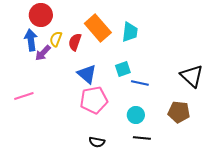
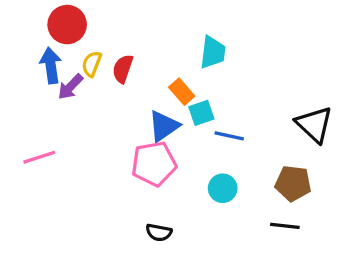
orange rectangle: (98, 28) -> (182, 92), moved, size x0.6
blue triangle: (87, 74) -> (164, 126), moved, turned 45
black line: (142, 138) -> (285, 226), moved

